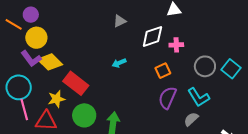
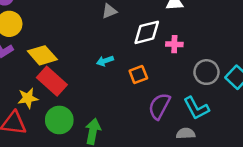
yellow diamond: (50, 62) -> (42, 55), moved
orange square: (163, 71) -> (138, 74), moved
gray semicircle: (191, 119) -> (186, 133), turned 35

